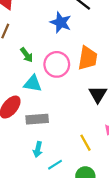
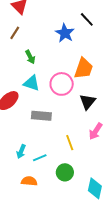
pink circle: (57, 64) -> (62, 84), moved
gray rectangle: (37, 119) -> (41, 116), moved
cyan arrow: (38, 149) -> (21, 152), moved

